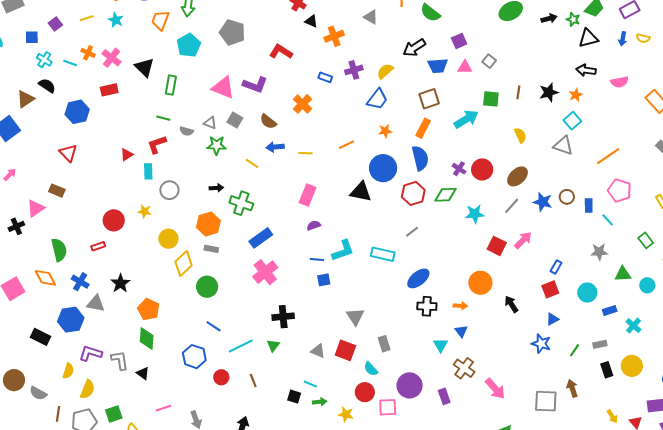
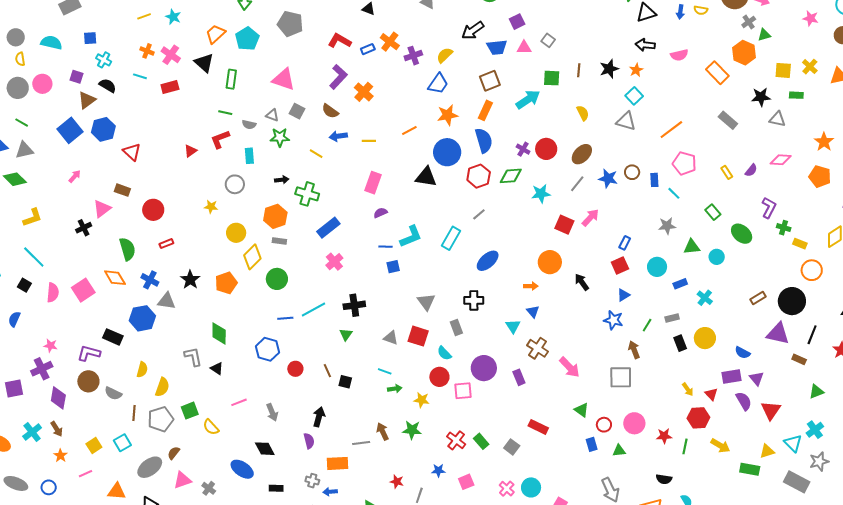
orange trapezoid: (160, 20) -> (215, 34), moved, turned 30
purple square: (55, 24) -> (76, 77), moved, turned -32
orange cross: (334, 36) -> (390, 42), moved, turned -30
cyan line: (70, 63) -> (140, 76), moved
blue rectangle: (325, 77) -> (368, 49), moved, turned -40
purple L-shape: (255, 85) -> (338, 77), moved, turned -65
blue hexagon: (77, 112) -> (103, 129), moved
orange star: (385, 131) -> (448, 115), size x1.5
cyan rectangle: (148, 171) -> (249, 156), moved
red circle: (114, 220) -> (153, 210), moved
cyan rectangle: (383, 254) -> (451, 238), turned -70
pink cross: (265, 272) -> (334, 262), size x0.7
black cross: (427, 306) -> (474, 300), moved
orange pentagon: (149, 309) -> (226, 283), moved, turned 30
blue line: (214, 326) -> (285, 318), turned -35
cyan line: (241, 346) -> (314, 309), moved
purple L-shape: (90, 353) -> (89, 353), moved
brown arrow: (572, 388) -> (634, 350), moved
black square: (294, 397) -> (345, 382), moved

